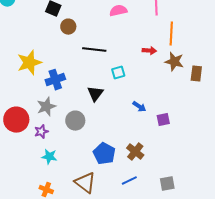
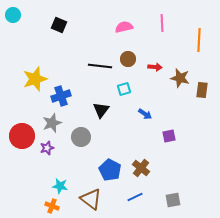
brown circle: (68, 27) -> (128, 59), moved
orange line: (171, 34) -> (199, 40), moved
blue arrow: (139, 107) -> (145, 114), moved
cyan star: (49, 157) -> (60, 186), moved

